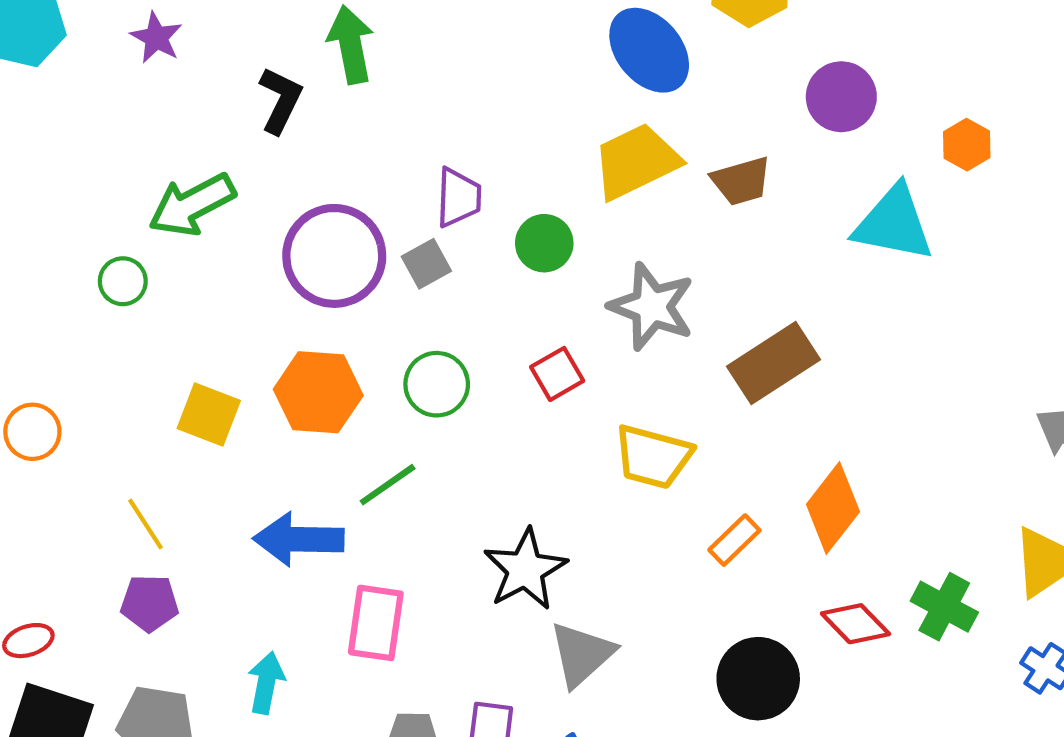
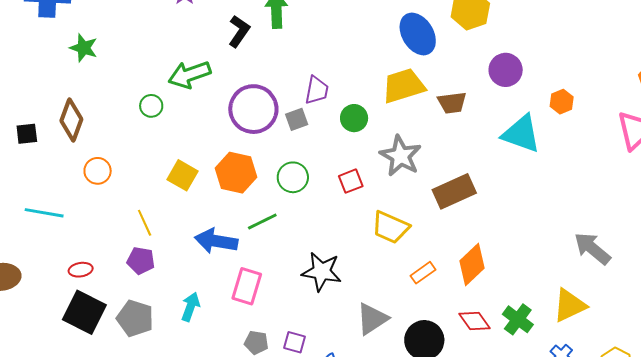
black star: (525, 569) -> (322, 272), turned 30
gray triangle: (582, 654) -> (372, 319), moved

